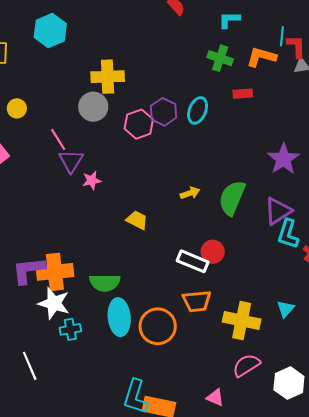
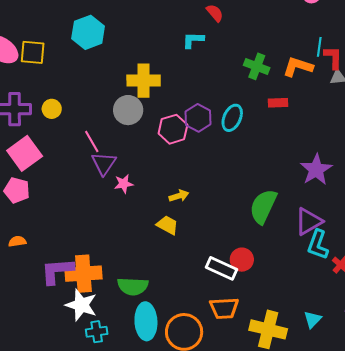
cyan L-shape: (229, 20) -> (193, 40), moved
yellow arrow: (190, 193) -> (179, 196), moved

